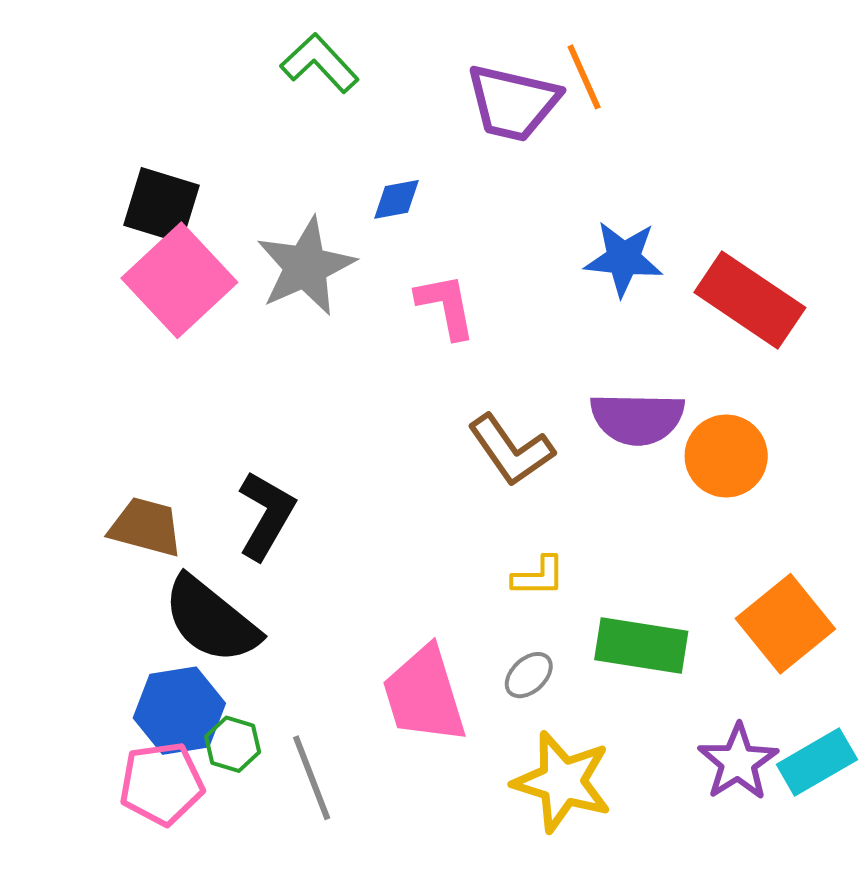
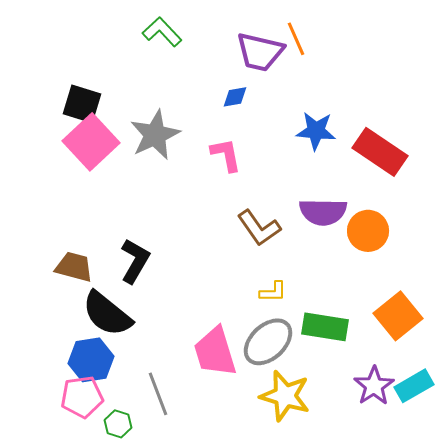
blue diamond: (396, 199) -> (235, 97), moved
gray ellipse: (529, 675) -> (268, 342), size x2.0
green hexagon: (233, 744) -> (118, 424), moved

